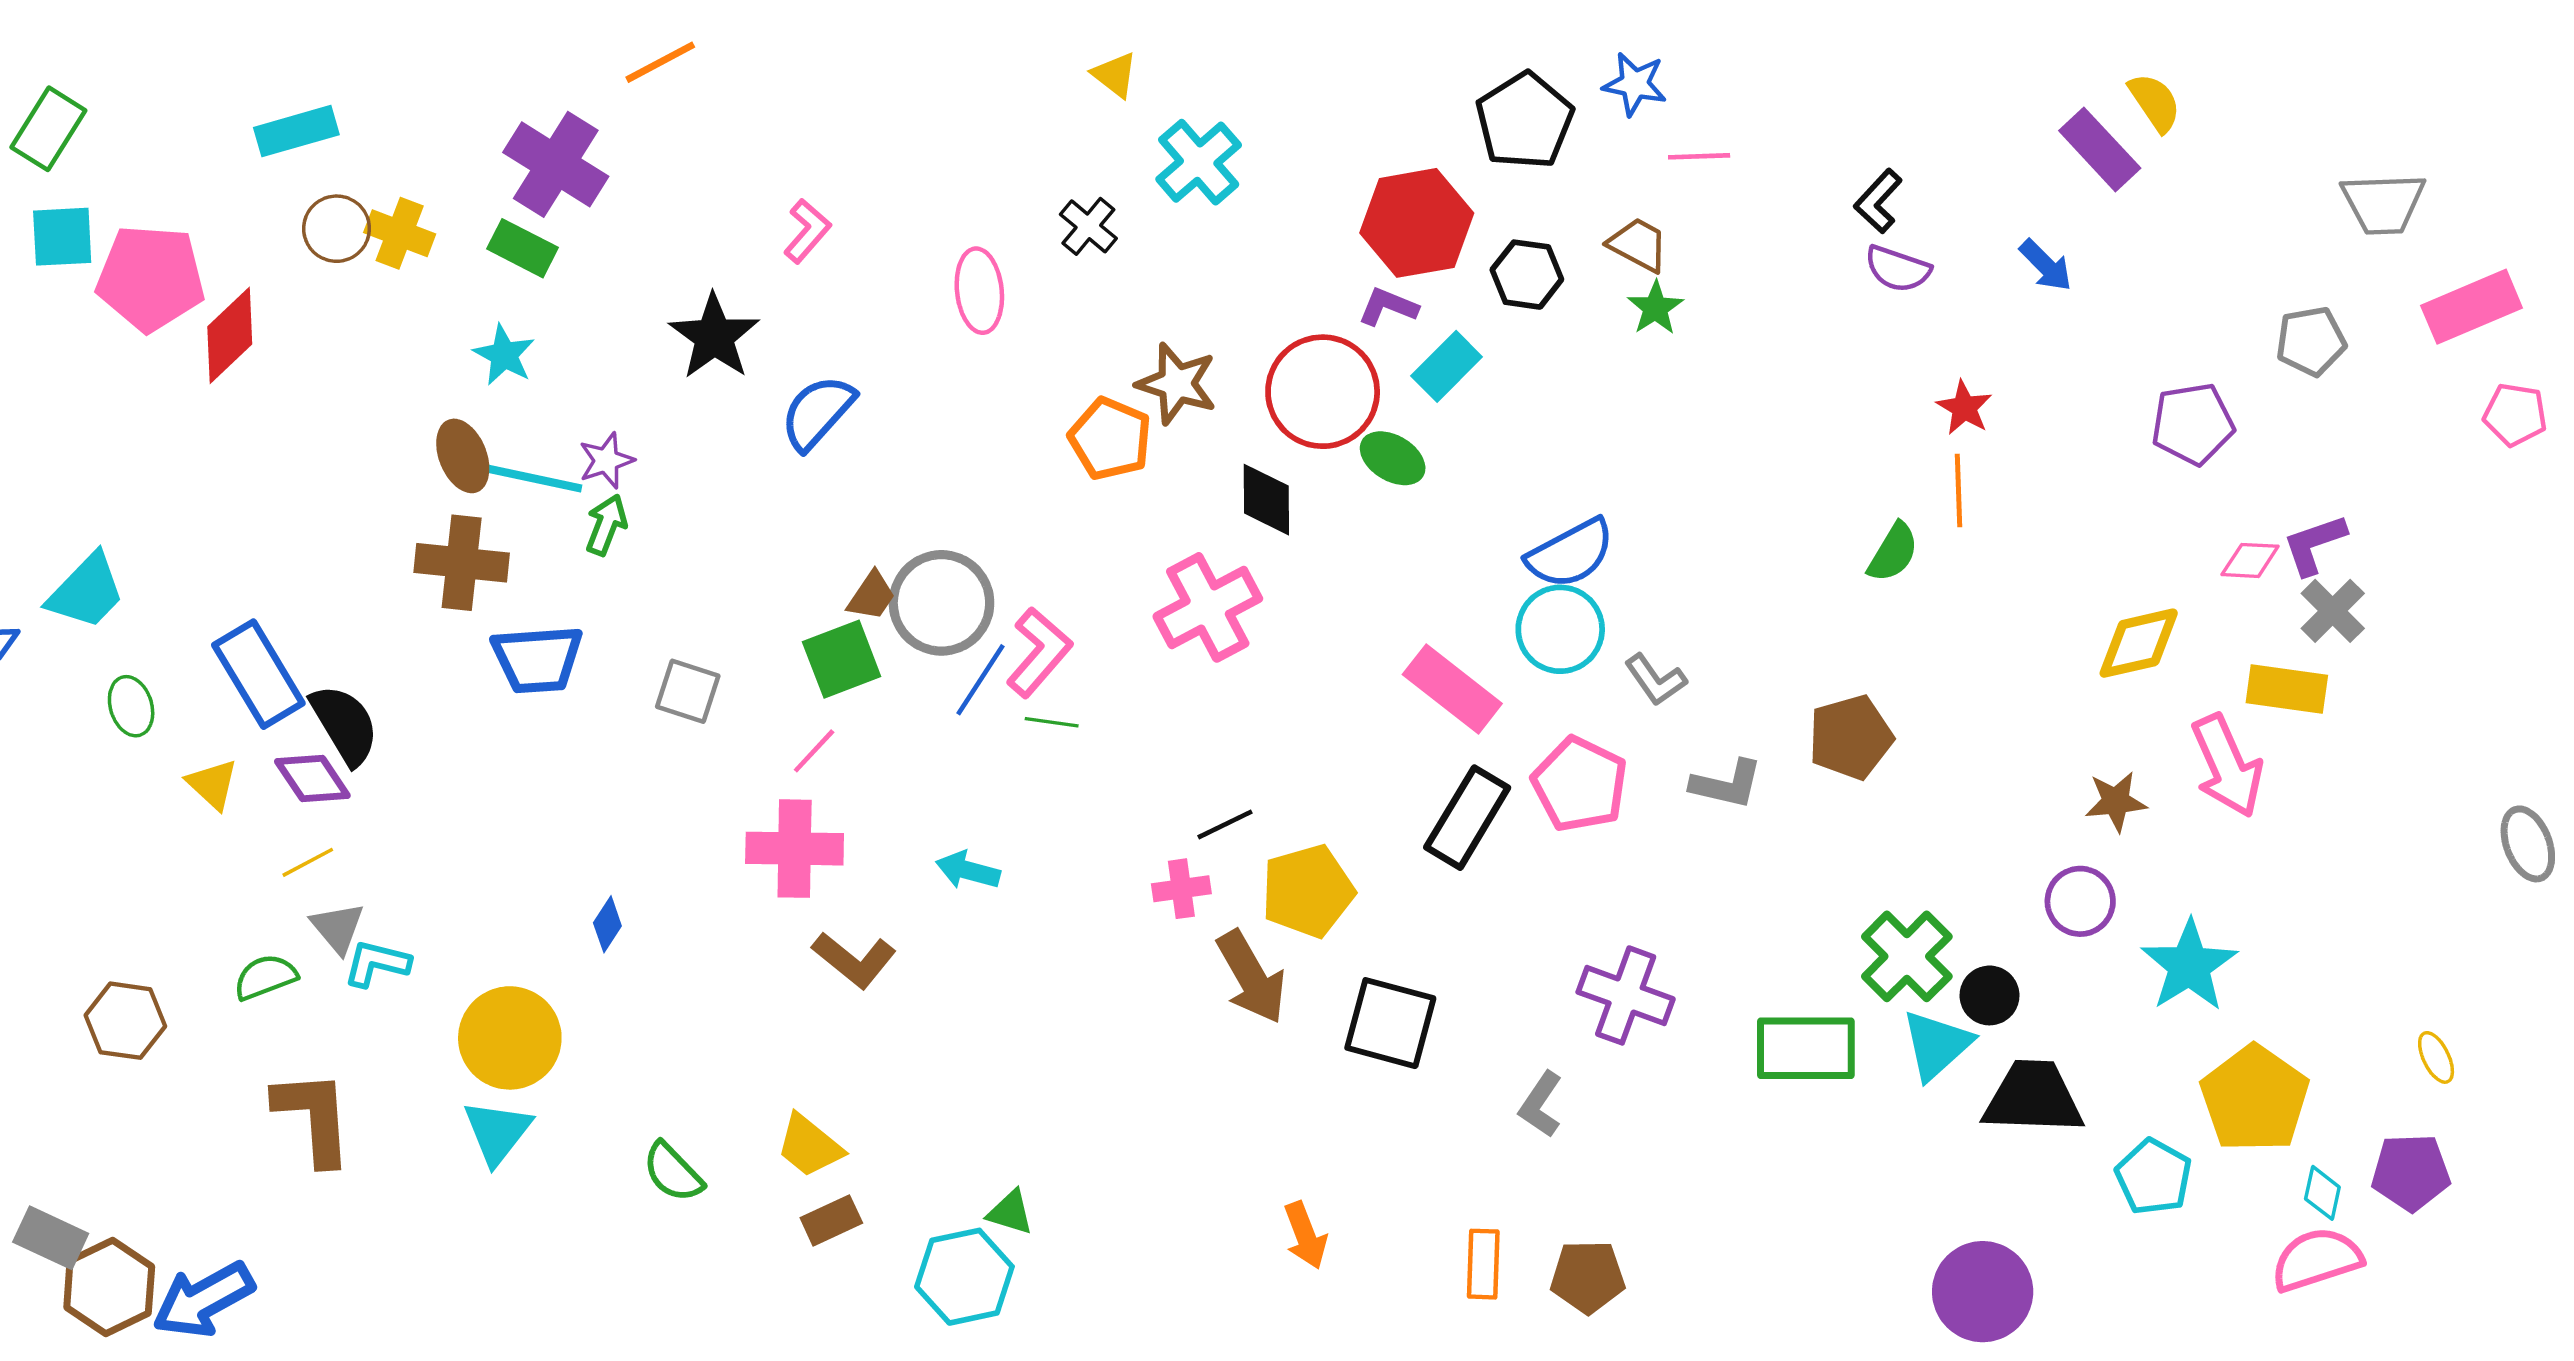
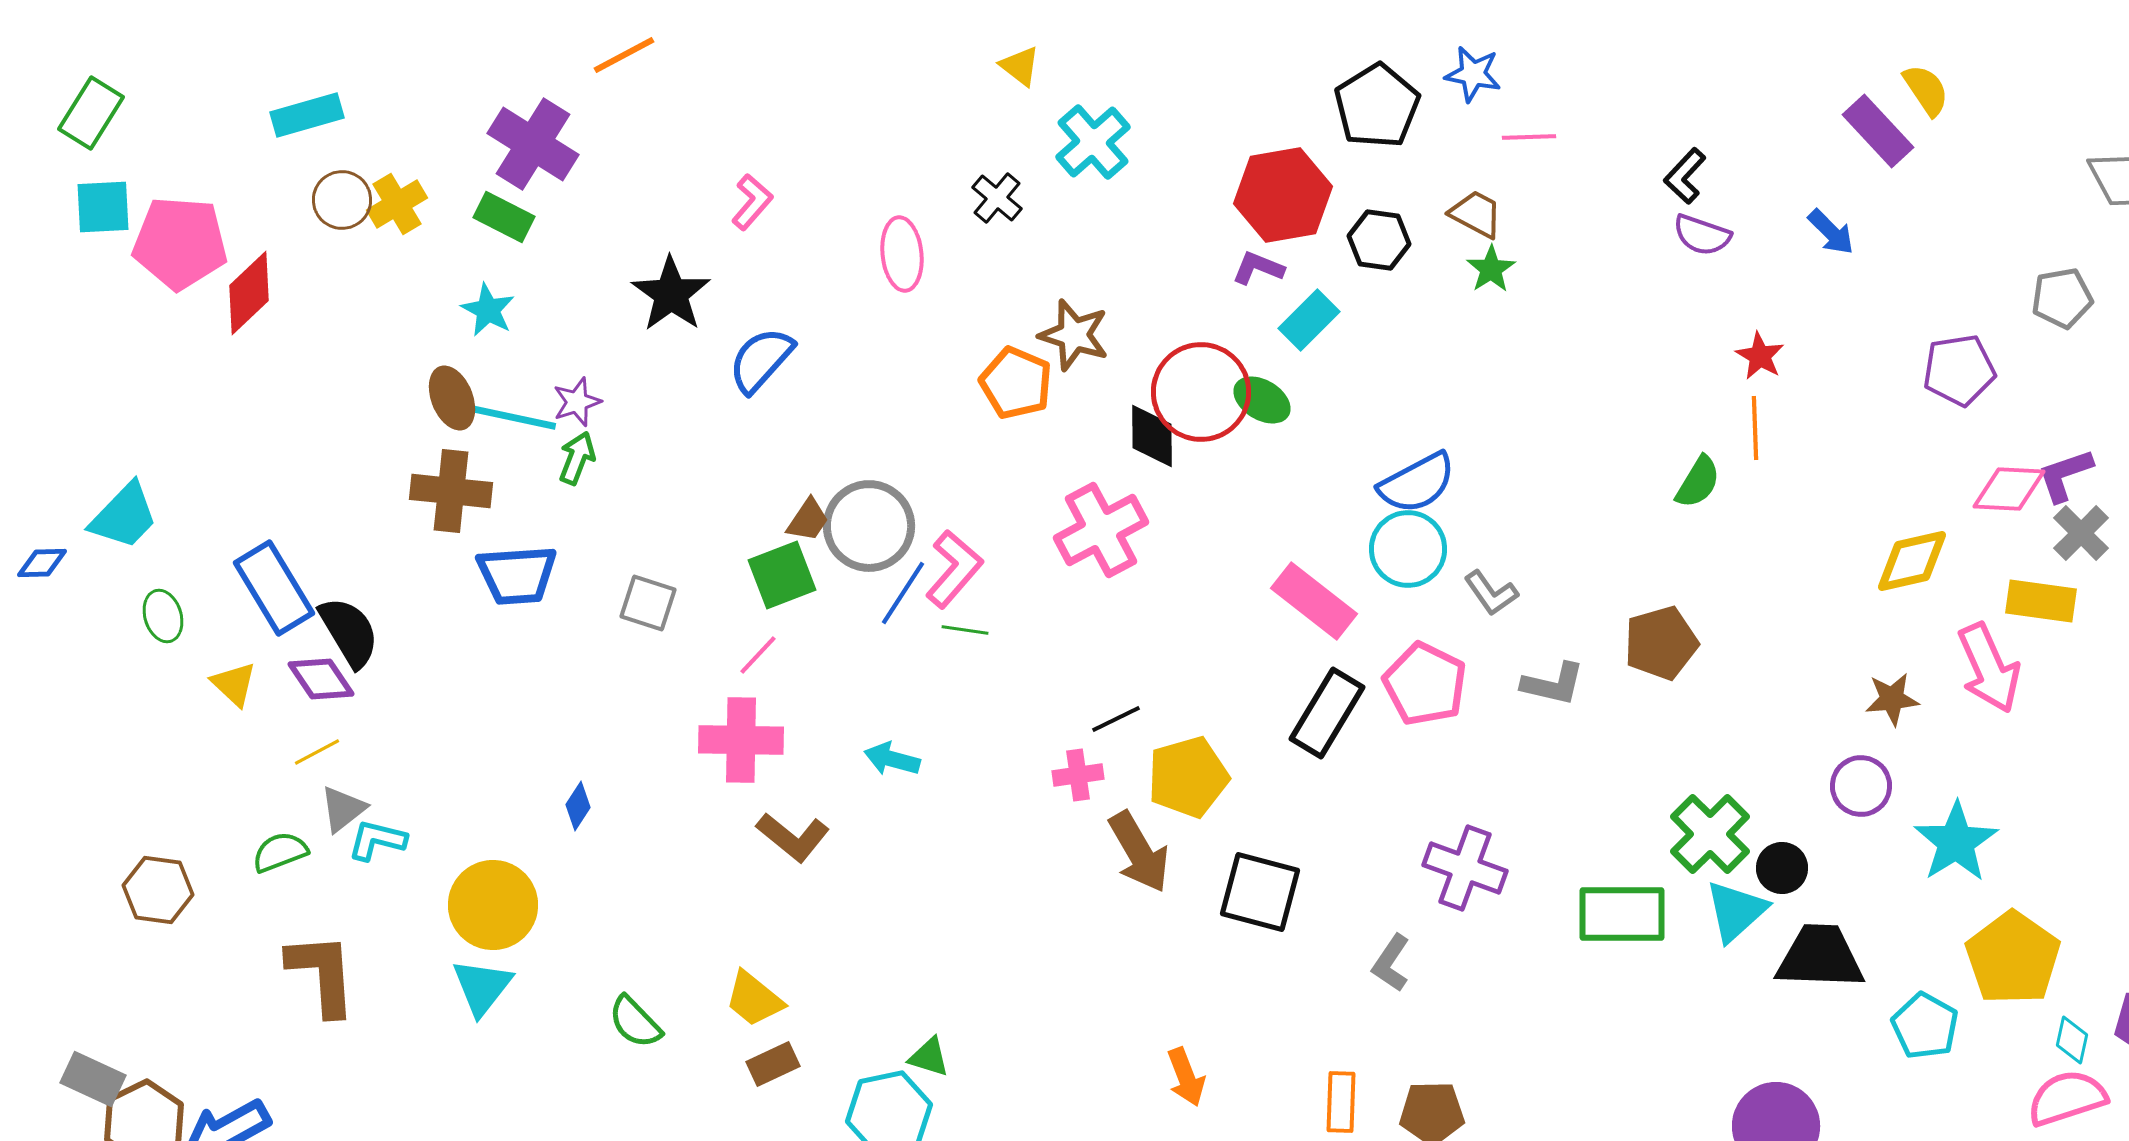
yellow cross: (400, 233) -> (397, 204), turned 38
red circle: (1323, 392) -> (1201, 392), moved
pink diamond: (2250, 560) -> (2009, 489), size x1.4
gray triangle: (338, 928) -> (343, 809), turned 32

